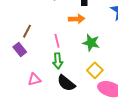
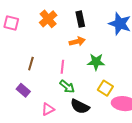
pink line: (57, 41) -> (62, 67), turned 32
purple rectangle: (20, 50) -> (23, 90), moved
green arrow: (58, 61) -> (67, 86), turned -35

